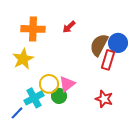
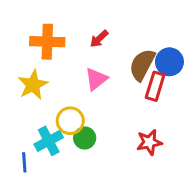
pink triangle: (67, 84) -> (96, 79), moved
red star: (104, 99) -> (149, 142), turned -30
blue line: (17, 113) -> (24, 162), turned -48

